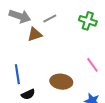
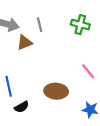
gray line: (50, 19) -> (40, 25), turned -72

